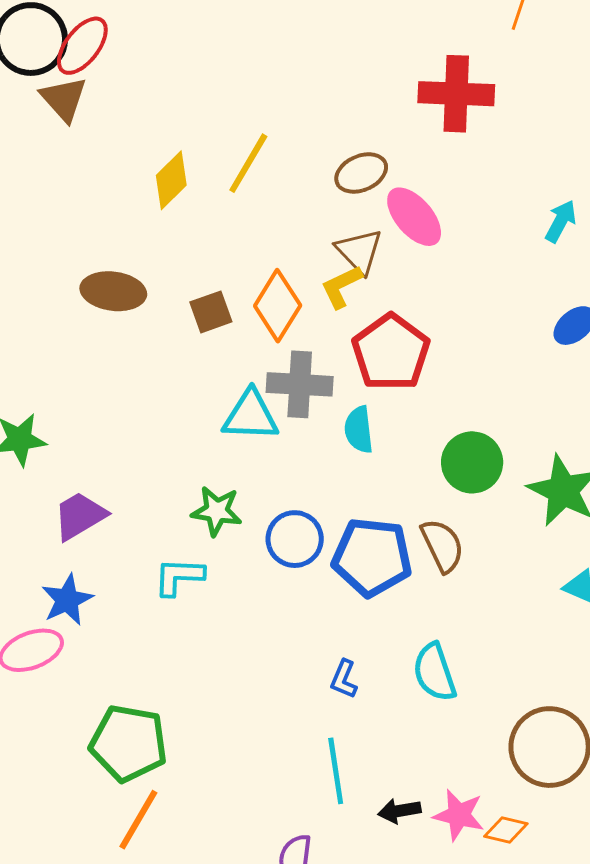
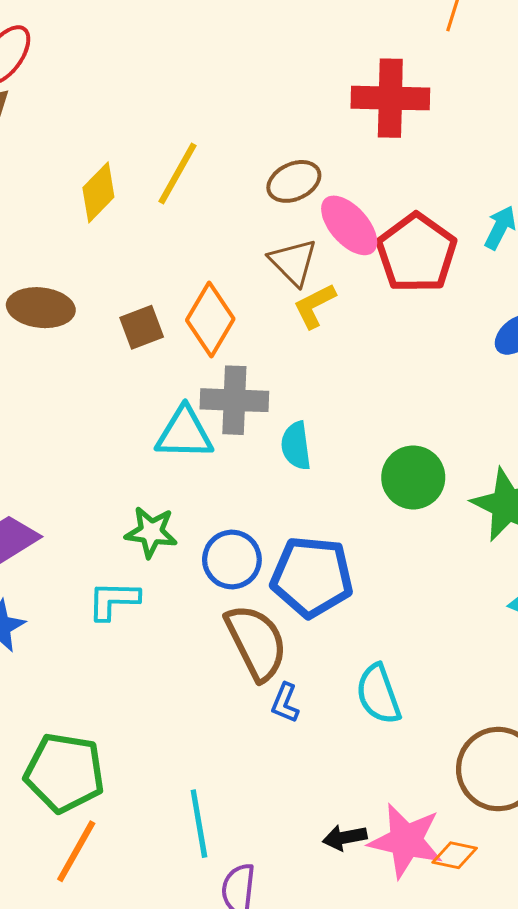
yellow L-shape: (341, 286) -> (314, 306), moved
red pentagon: (391, 352) -> (417, 253), moved
brown semicircle: (442, 546) -> (256, 642), moved, size x1.4
cyan line: (336, 771) -> (199, 824), moved
pink star: (459, 815) -> (406, 841), size x1.4

